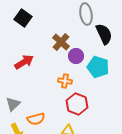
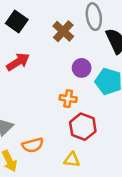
brown cross: (61, 42) -> (63, 31), moved
red arrow: (24, 62) -> (18, 62), moved

